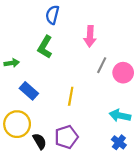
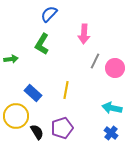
blue semicircle: (52, 15) -> (49, 14), turned 30
blue rectangle: (29, 91) -> (33, 93), moved

